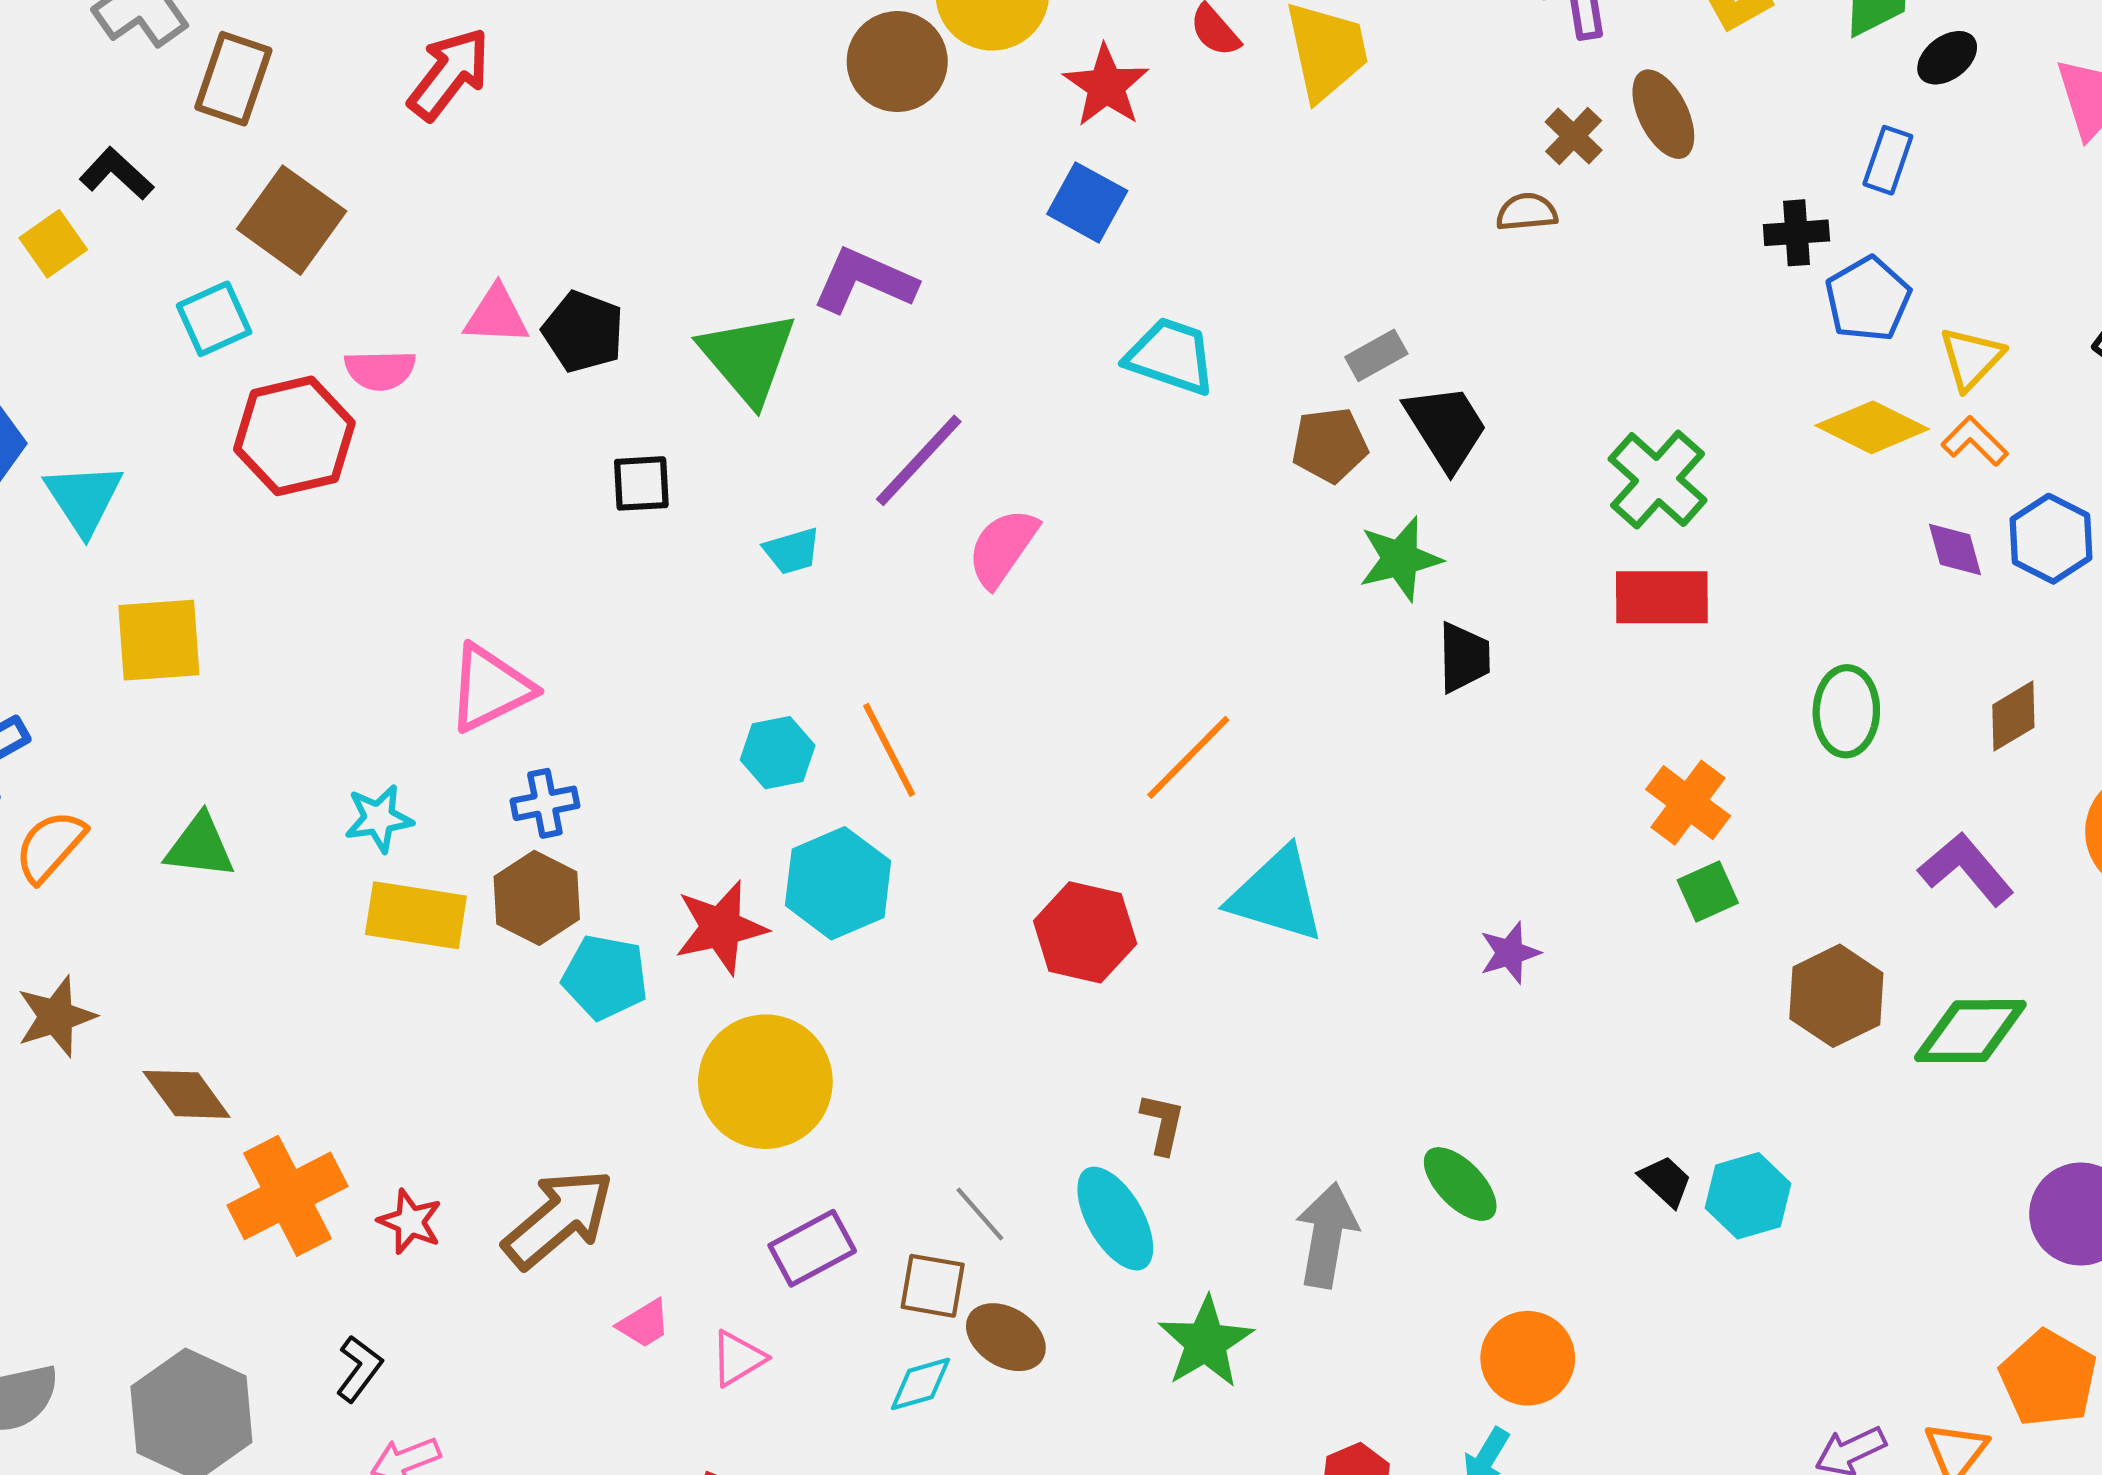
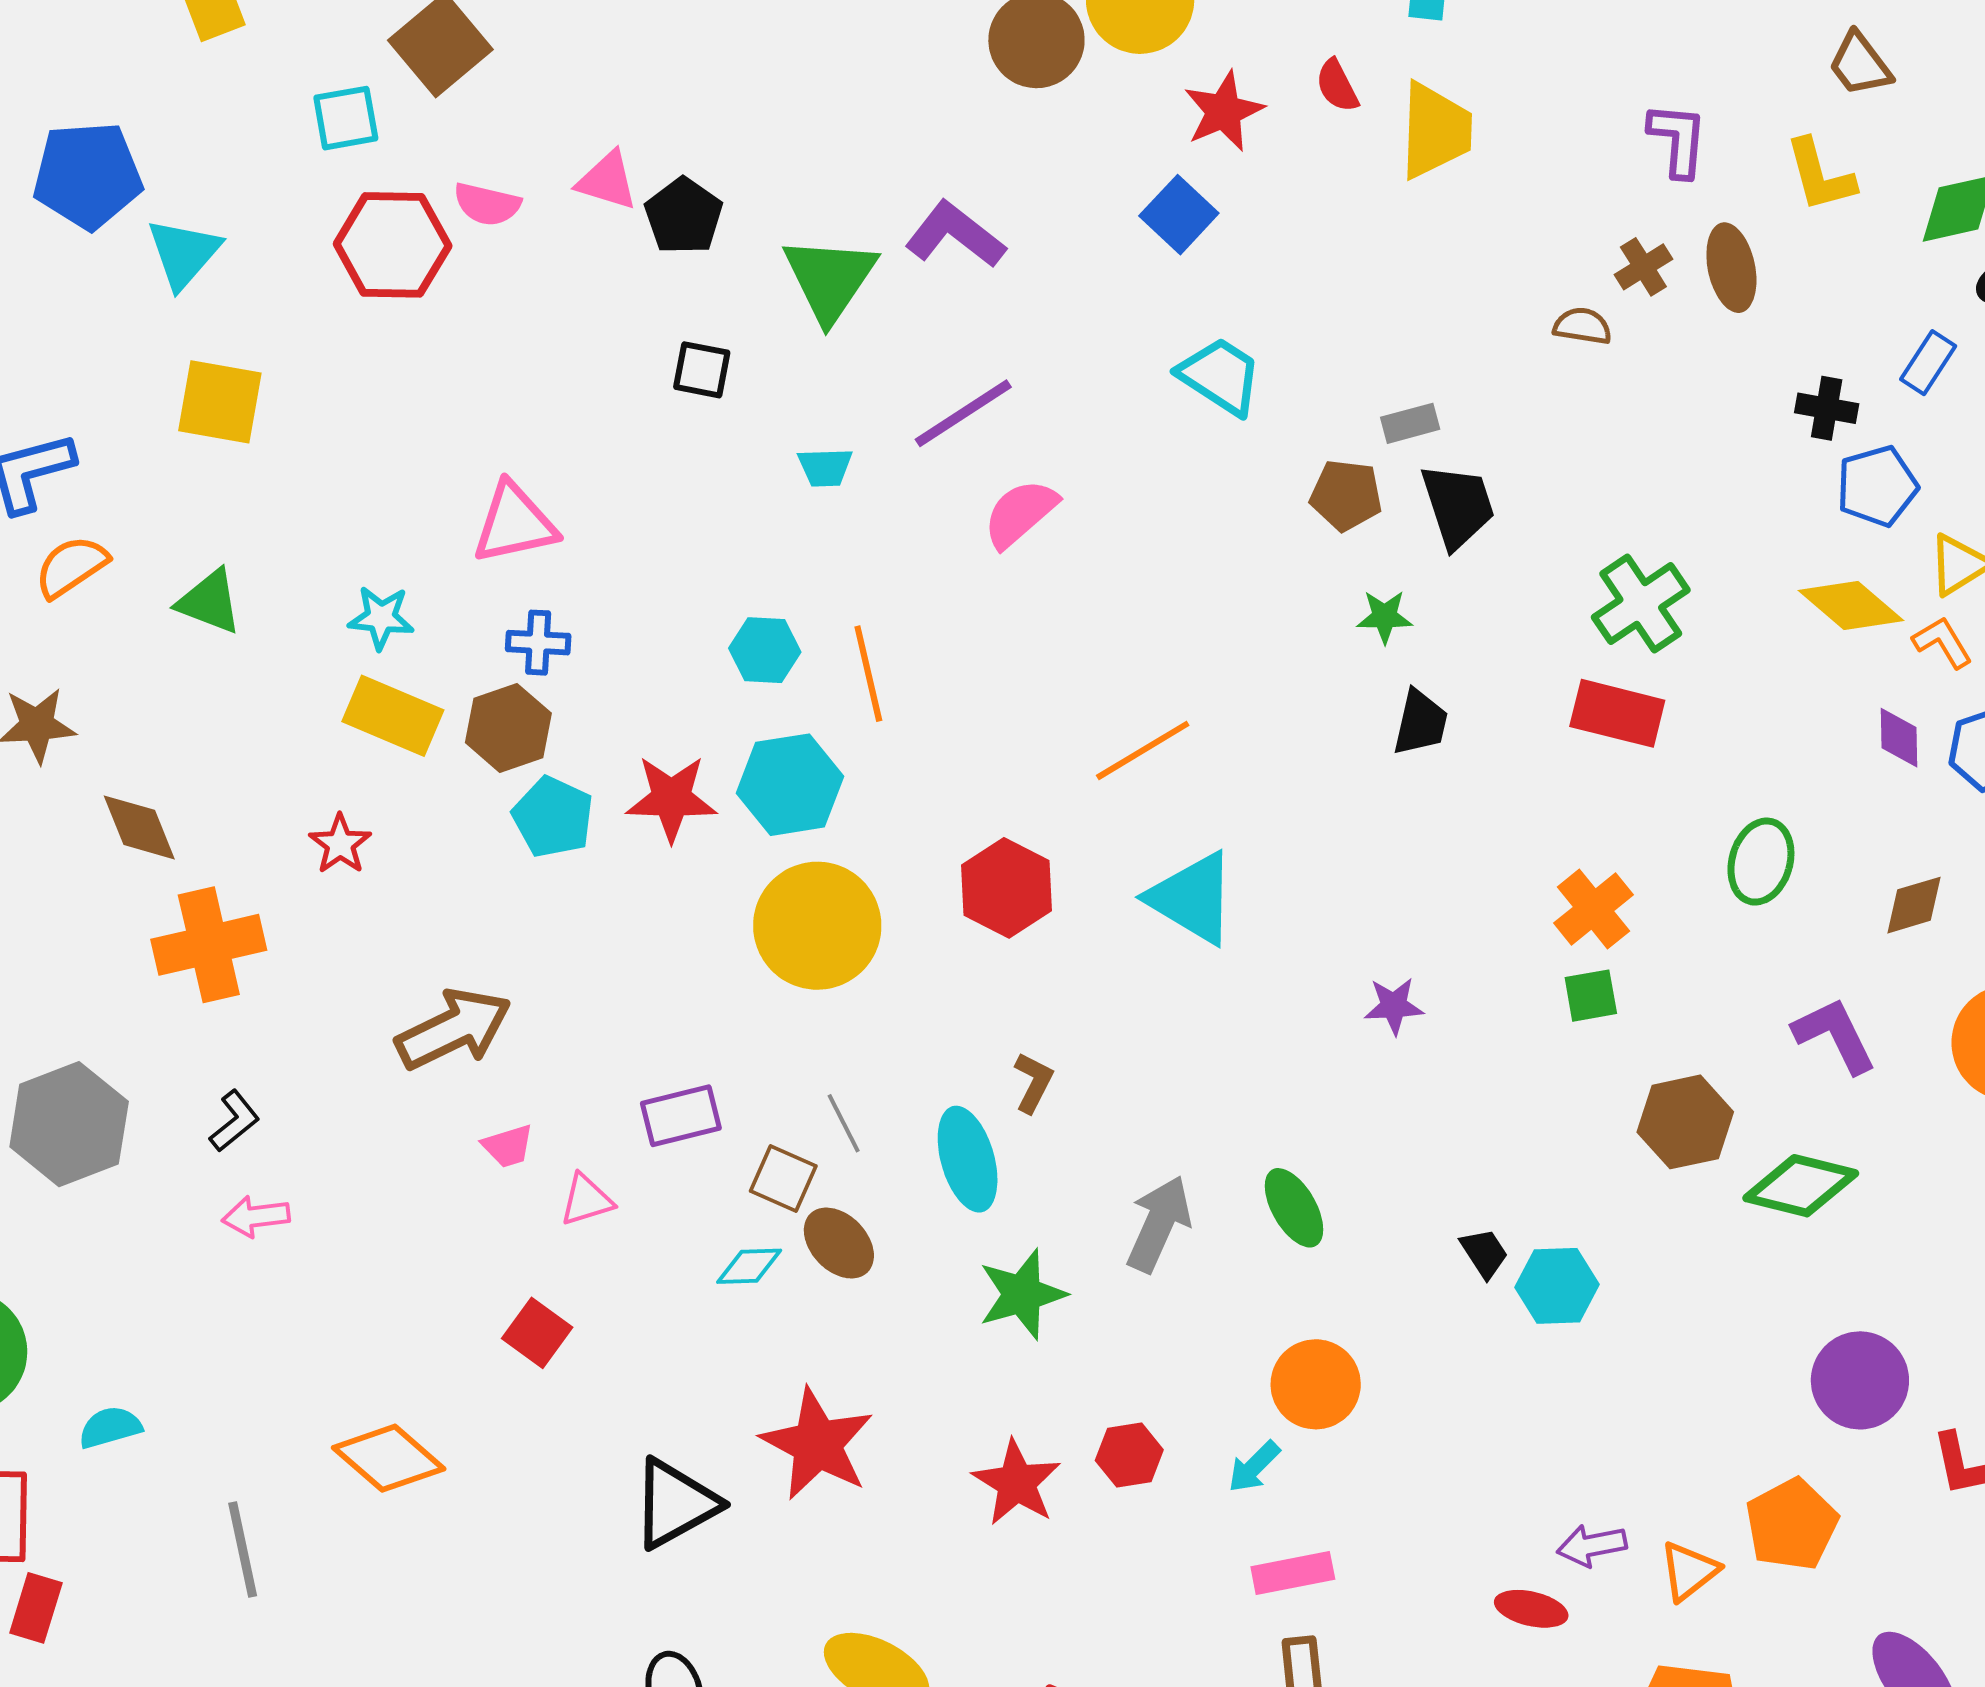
green star: (1400, 559) -> (1385, 617), size x0.7
yellow circle: (765, 1082) -> (817, 926), moved
red star: (410, 1222) -> (340, 844), moved

